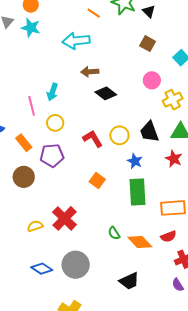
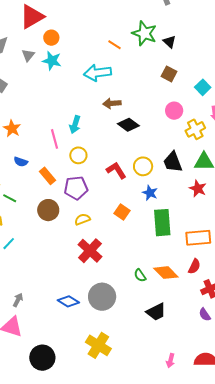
blue star: (135, 161) -> (150, 193), moved
yellow semicircle: (35, 226) -> (82, 219), moved
green semicircle: (114, 233) -> (140, 275), moved
red semicircle: (168, 236) -> (194, 266), turned -42

